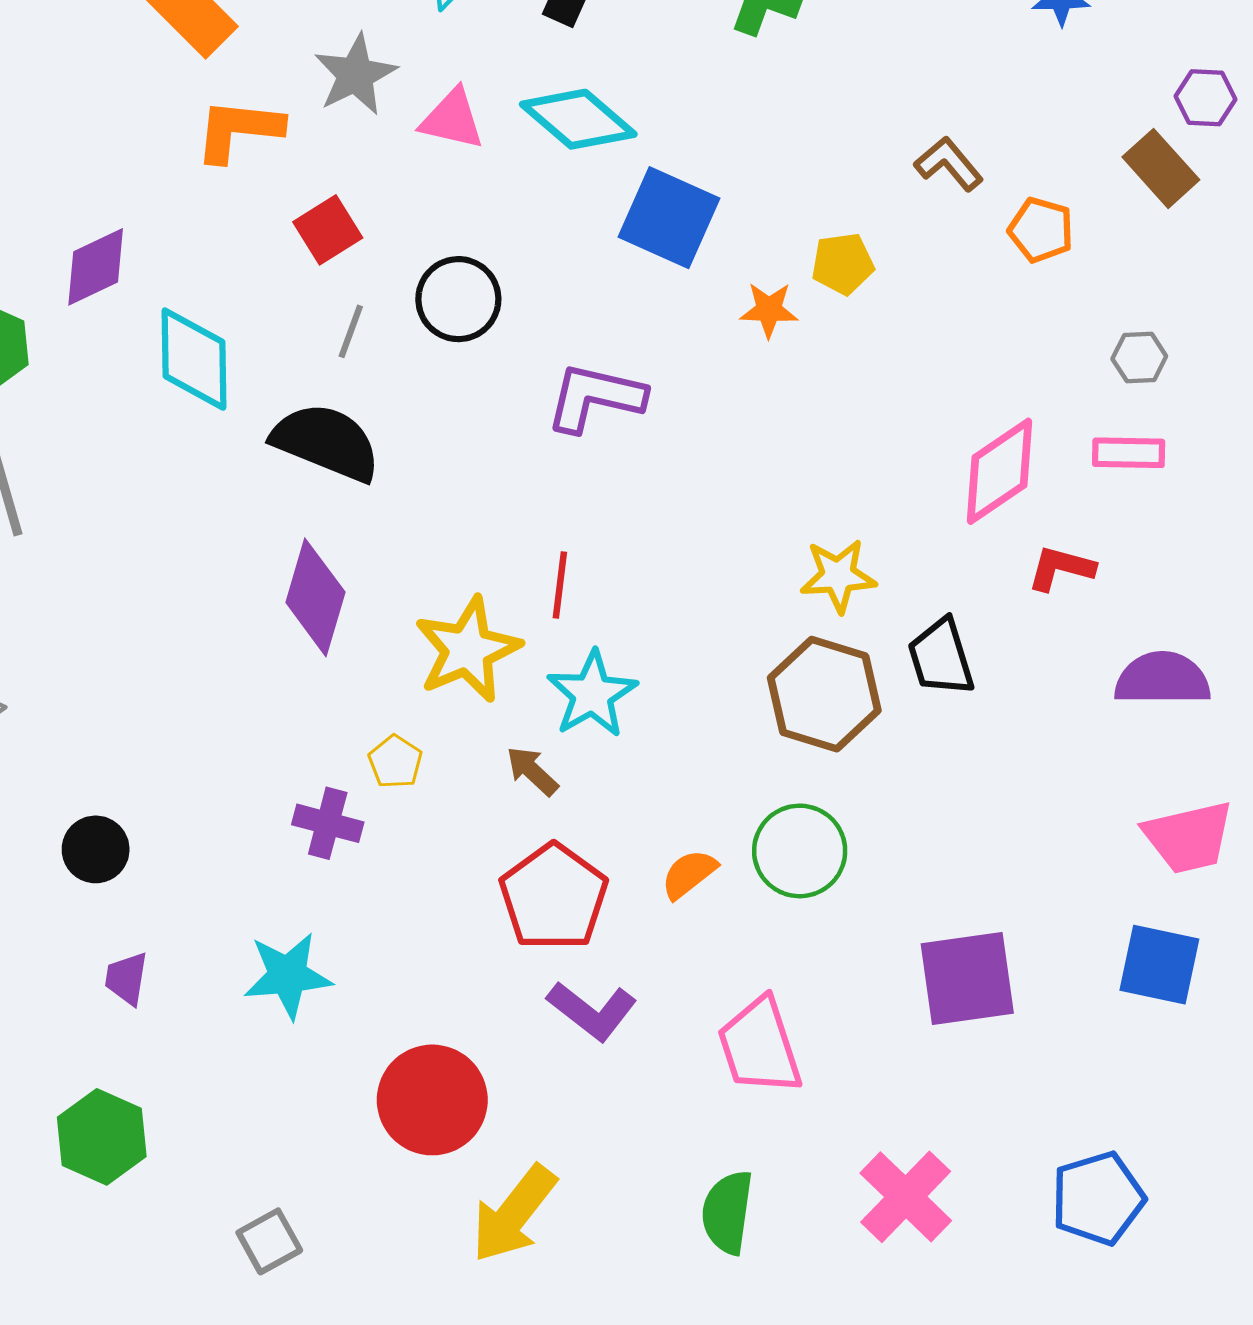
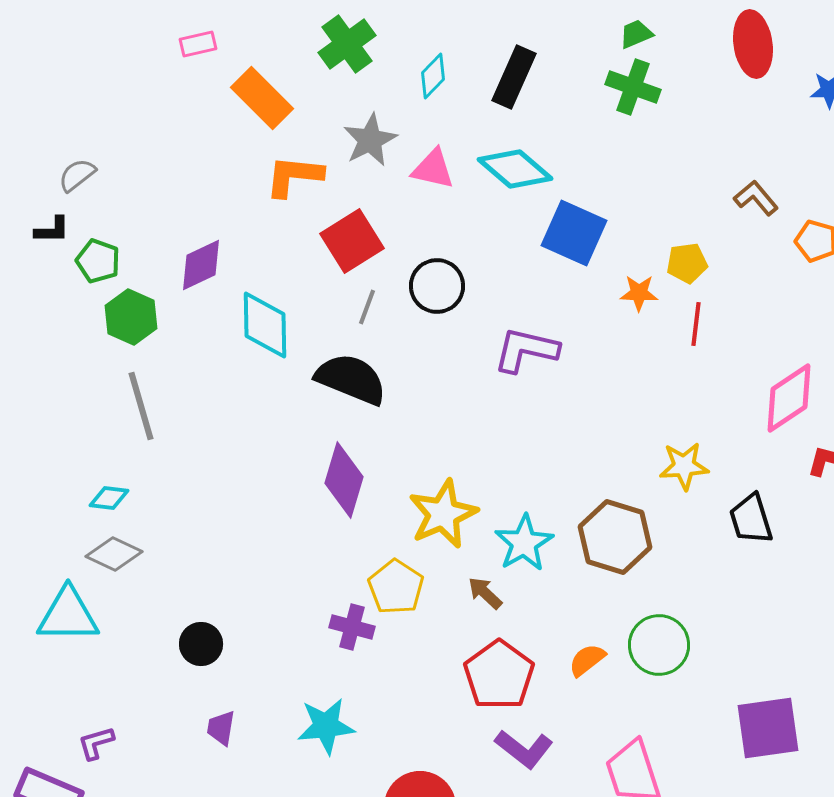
red square: (328, 230) -> (352, 241), size x1.4
red line: (560, 585) -> (696, 324), moved
brown hexagon: (824, 694) -> (615, 537), moved
yellow pentagon: (395, 762) -> (396, 587), size x1.6

